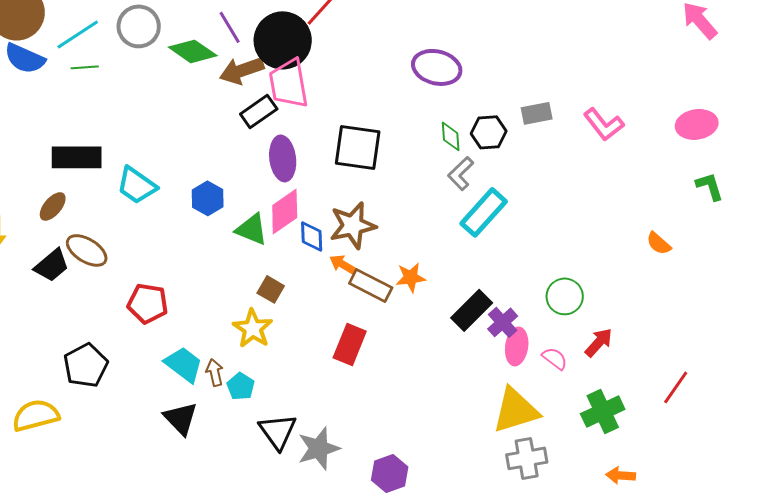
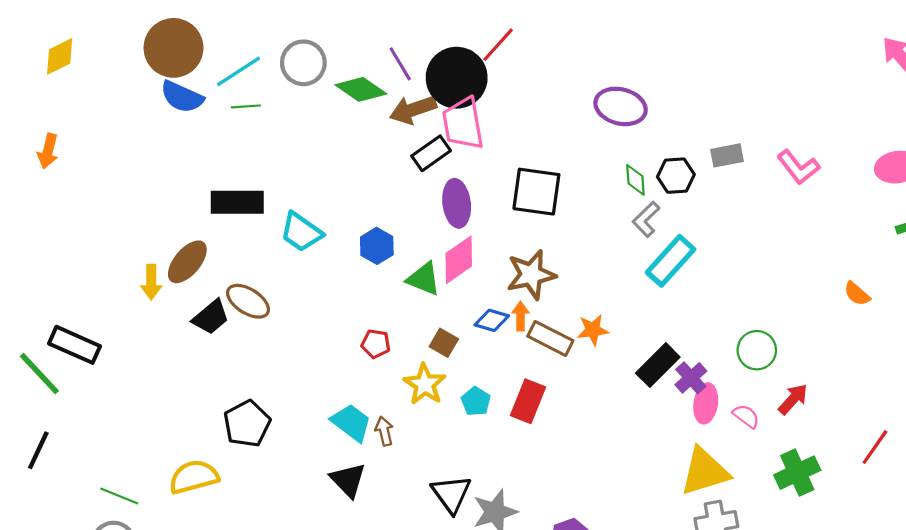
brown ellipse: (53, 206) -> (187, 262), moved, size x1.4
blue diamond: (312, 236) -> (492, 320), moved, turned -72
orange arrow: (343, 264) -> (520, 316), turned 60
red pentagon: (148, 303) -> (376, 344), moved, size x0.7
cyan pentagon: (241, 386) -> (476, 401), moved

